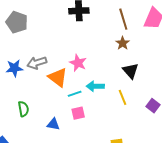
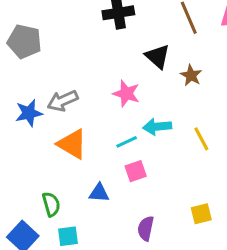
brown star: (123, 43) -> (191, 75), moved
black triangle: (131, 71) -> (158, 56), moved
orange triangle: (58, 77) -> (72, 144), moved
green semicircle: (23, 109) -> (51, 204), moved

